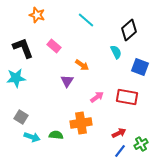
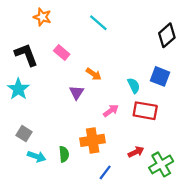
black diamond: (129, 30) -> (167, 35), moved
cyan semicircle: (116, 52) -> (134, 86), moved
cyan star: (16, 78) -> (18, 89), turned -30
green semicircle: (56, 135) -> (64, 154), turned 80
green cross: (141, 144) -> (161, 164), size x1.5
blue line: (120, 151) -> (105, 172), moved

